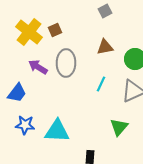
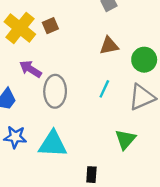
gray ellipse: (66, 63) -> (55, 91), moved

